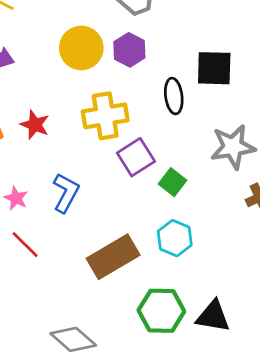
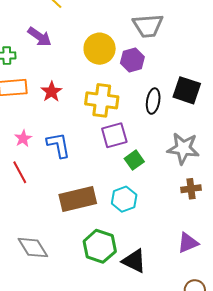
blue L-shape: (66, 193) -> (59, 145), turned -56

